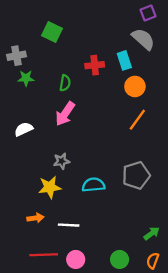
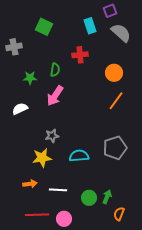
purple square: (148, 13) -> (110, 11), moved
cyan rectangle: (124, 60) -> (90, 26), moved
green star: (26, 78) -> (30, 78), moved
green arrow: (152, 233) -> (107, 197), moved, turned -32
green circle: (120, 259) -> (89, 198), moved
orange semicircle: (153, 261) -> (119, 214), moved

